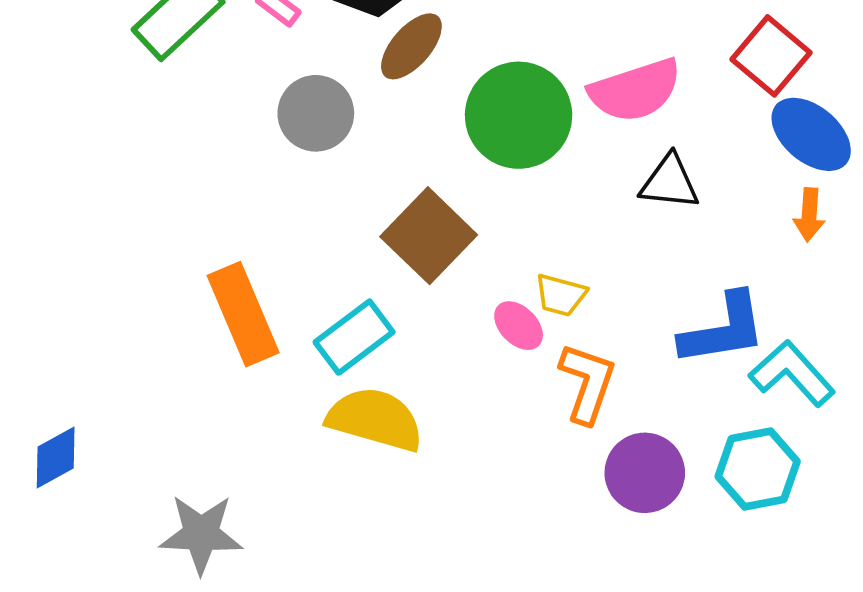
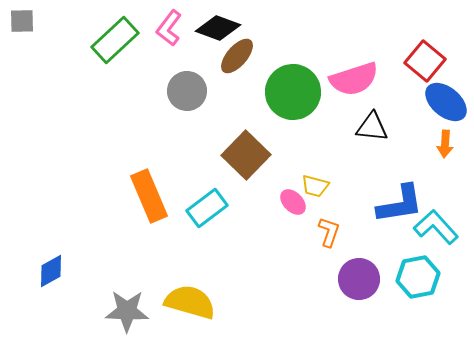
orange L-shape: (587, 383) -> (329, 232), size x0.7
yellow semicircle: (375, 419) -> (190, 302), moved

